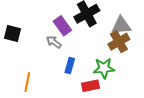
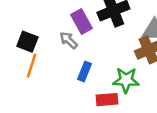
black square: (13, 34) -> (27, 42), moved
orange line: (27, 82) -> (32, 66), moved

